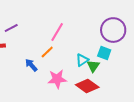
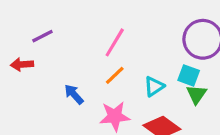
orange line: (47, 52) -> (115, 75), moved
green triangle: (93, 66) -> (196, 94), moved

